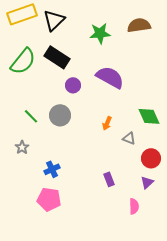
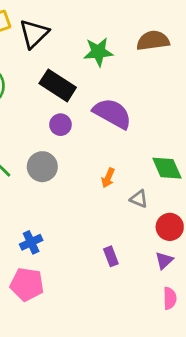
black rectangle: (57, 57) -> (58, 85), moved
pink semicircle: (134, 206) -> (170, 298), moved

